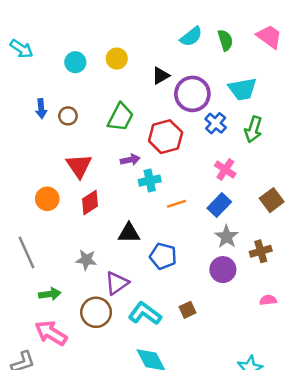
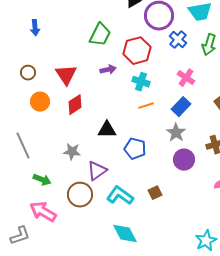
brown circle: (68, 116) -> (28, 73), moved
cyan cross: (150, 181) -> (141, 82), moved, turned 30
gray star: (227, 237) -> (176, 133), moved
green arrow: (50, 294) -> (42, 180), turned 30

